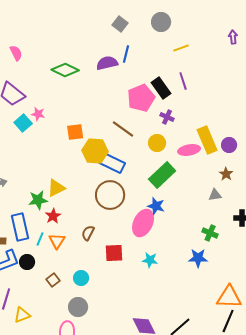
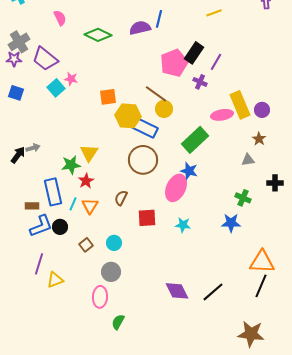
pink semicircle: (16, 53) -> (60, 18), moved
purple line: (183, 81) -> (216, 62), moved, turned 48
black rectangle: (161, 88) -> (194, 53), turned 70
yellow circle: (157, 143) -> (164, 109), moved
yellow triangle: (56, 188) -> (89, 153), turned -30

